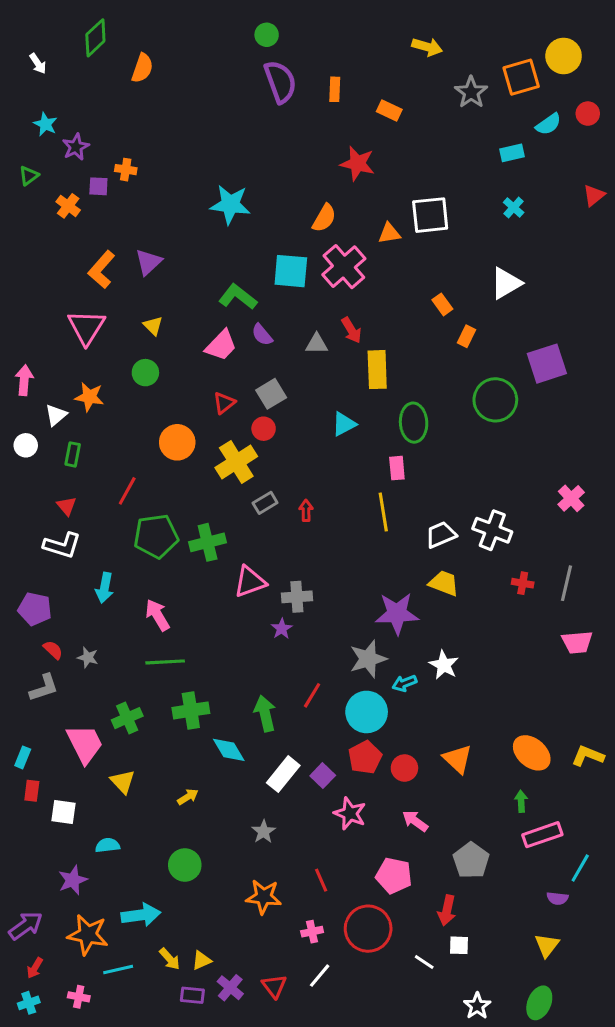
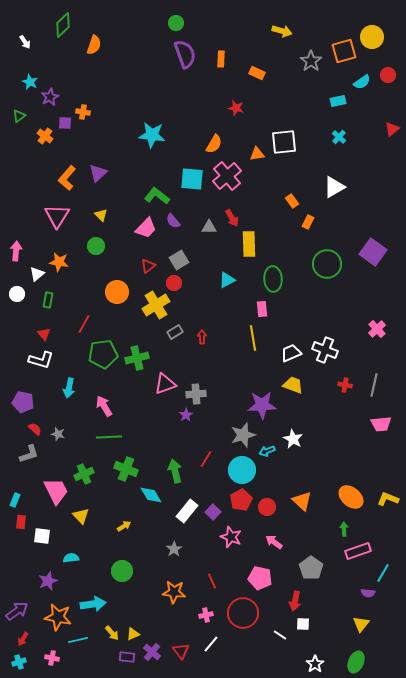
red star: (357, 164) -> (236, 108), size x0.7
purple square: (547, 364) -> (373, 252), moved, turned -36
green cross: (191, 710) -> (126, 469), turned 30

